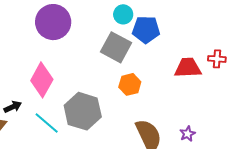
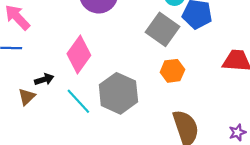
purple star: (188, 134) -> (237, 132), moved

